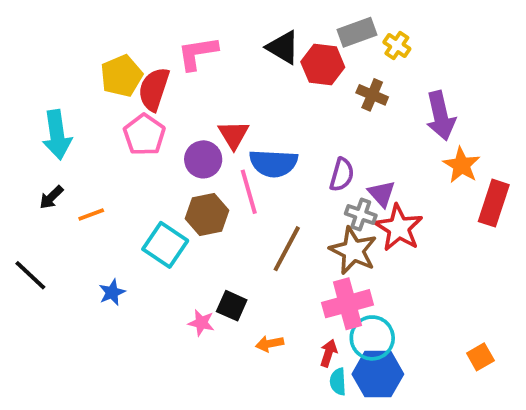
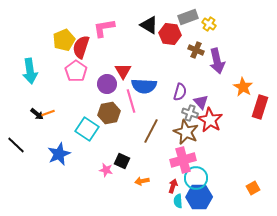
purple arrow: (441, 116) -> (217, 61), moved
black arrow: (51, 197) -> (37, 114), moved, turned -96
blue star: (112, 292) -> (59, 154), size x1.6

